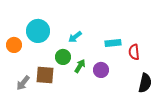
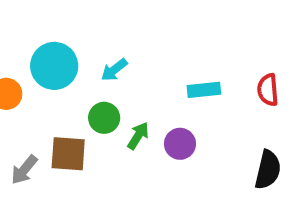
cyan arrow: (75, 37) -> (114, 70), moved
red semicircle: (134, 52) -> (268, 90), moved

